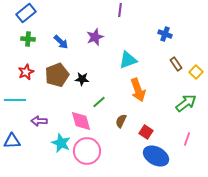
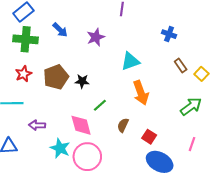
green cross: (28, 39) -> (26, 39), size x1.6
blue arrow: (61, 42) -> (60, 30), moved

